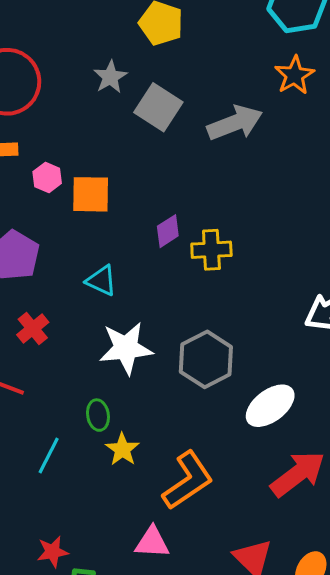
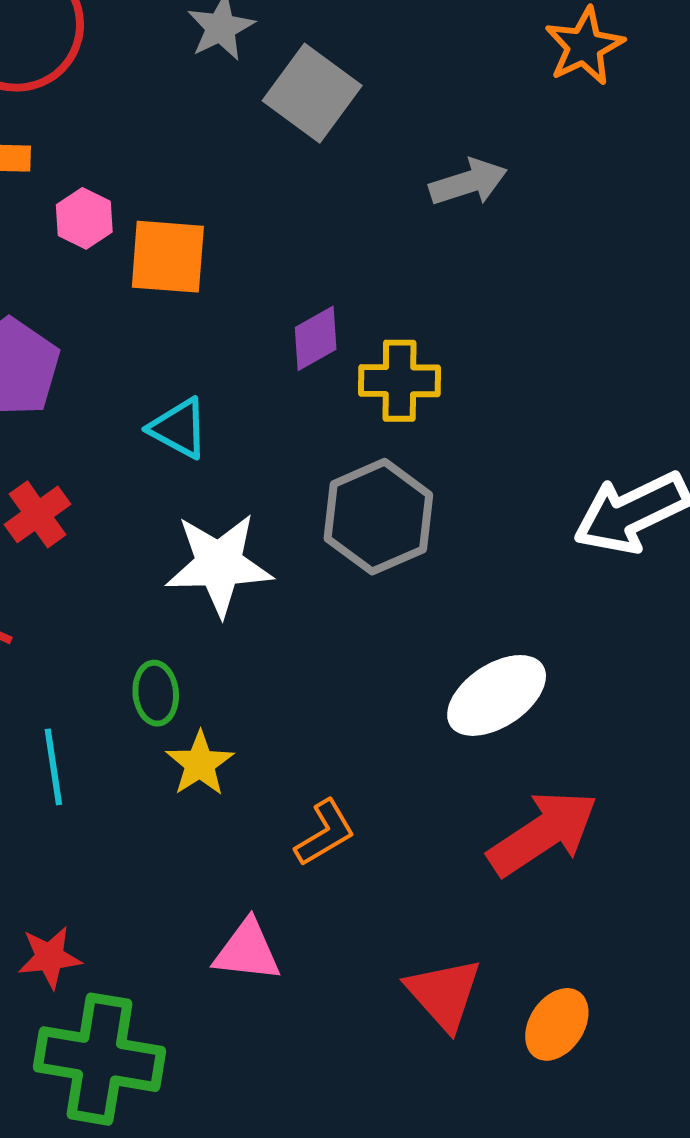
gray arrow: (235, 123) -> (468, 182), moved, size x0.7
gray hexagon: (206, 359) -> (378, 517), moved
cyan line: (49, 455) -> (53, 767), turned -39
orange L-shape: (188, 480) -> (325, 833), size x0.6

